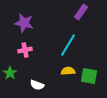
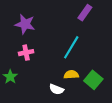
green square: (89, 76) -> (93, 80), turned 30
white semicircle: (37, 85) -> (57, 89), moved

